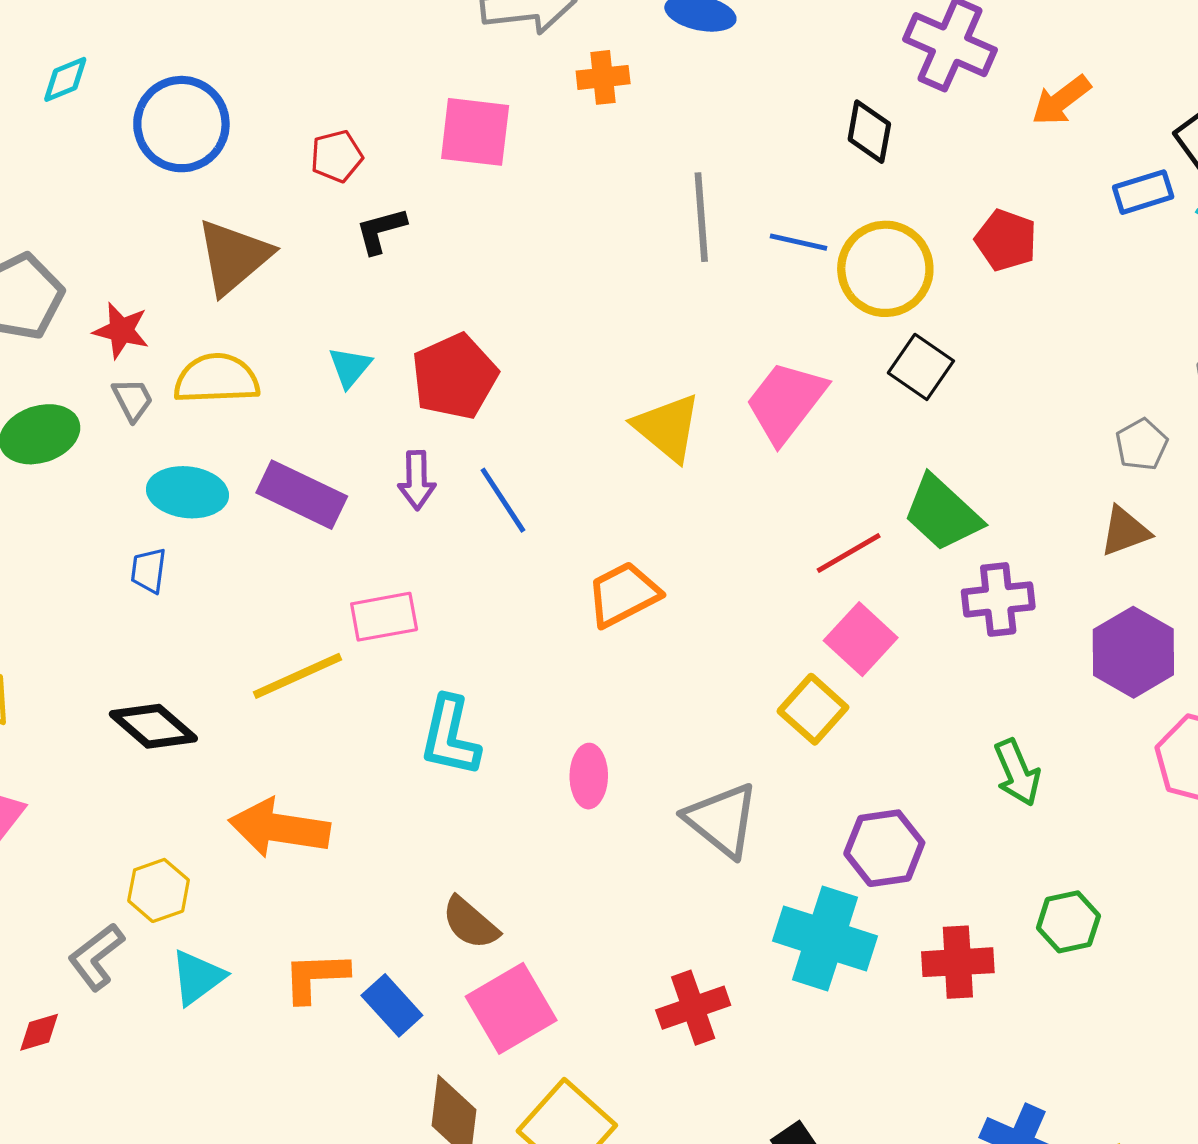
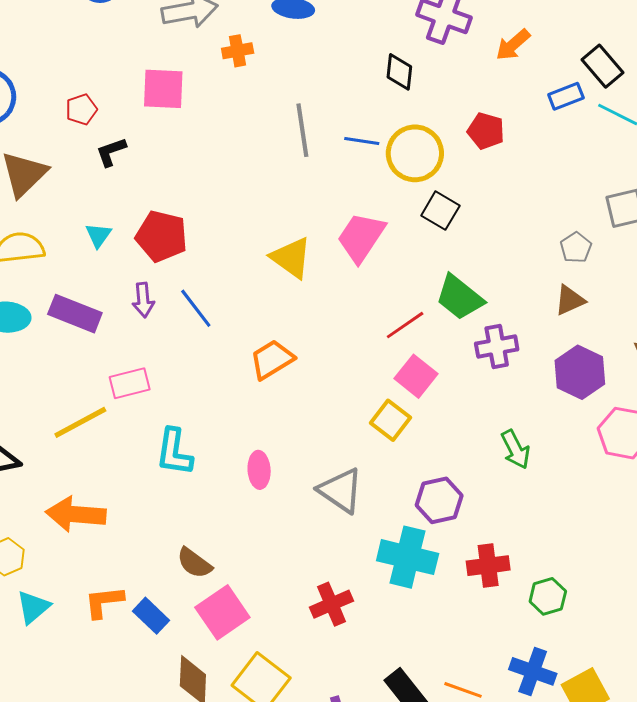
red pentagon: (455, 376) -> (161, 236), turned -30
green hexagon: (1068, 922) -> (548, 596), moved

